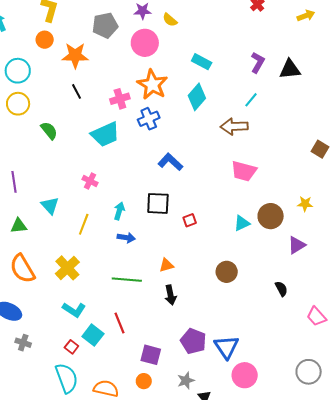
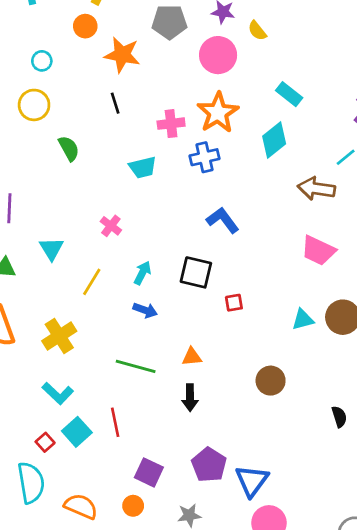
cyan circle: (18, 71) -> (42, 61), size x0.6
cyan trapezoid: (105, 134) -> (143, 167), size x0.7

